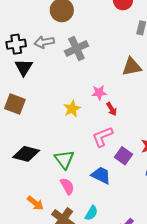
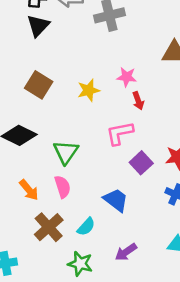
brown square: (15, 104) -> (39, 85), moved
blue trapezoid: (101, 175) -> (116, 200), moved
orange arrow: (35, 203) -> (29, 190), moved

